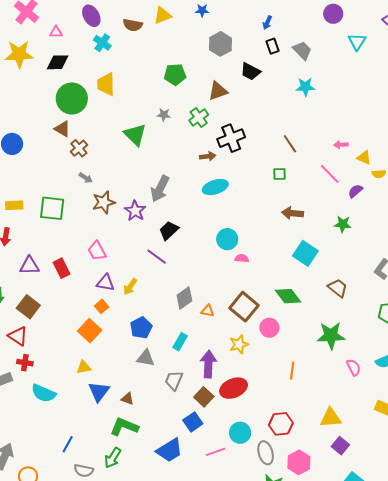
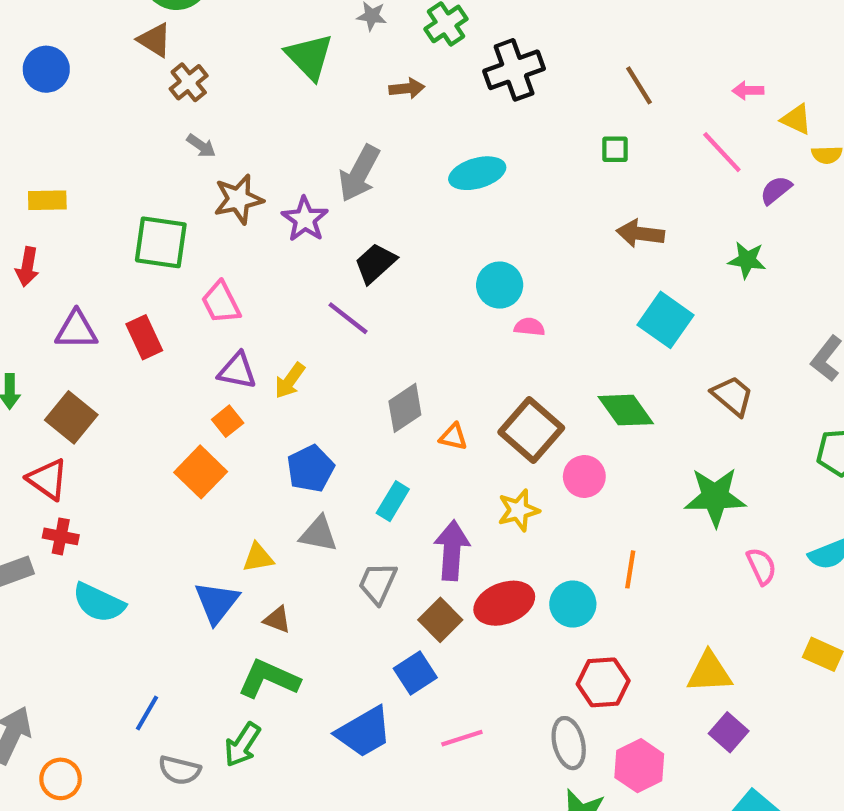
brown arrow: (208, 156) -> (407, 88), moved
green square: (52, 208) -> (161, 242), moved
yellow triangle: (84, 367) -> (258, 558), moved
cyan circle: (240, 433) -> (573, 604), moved

